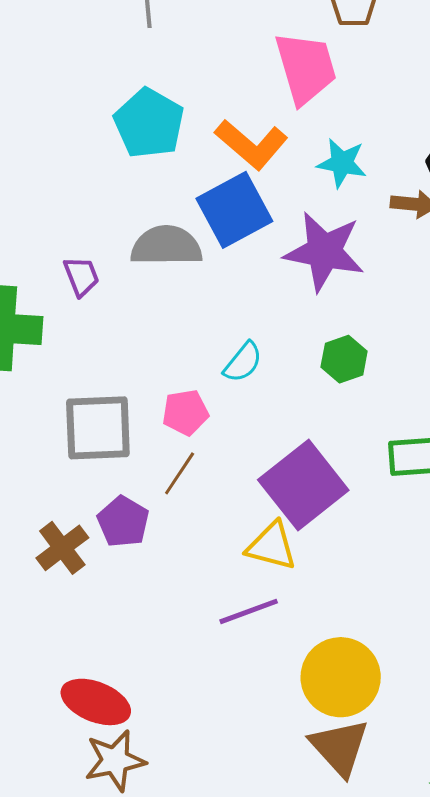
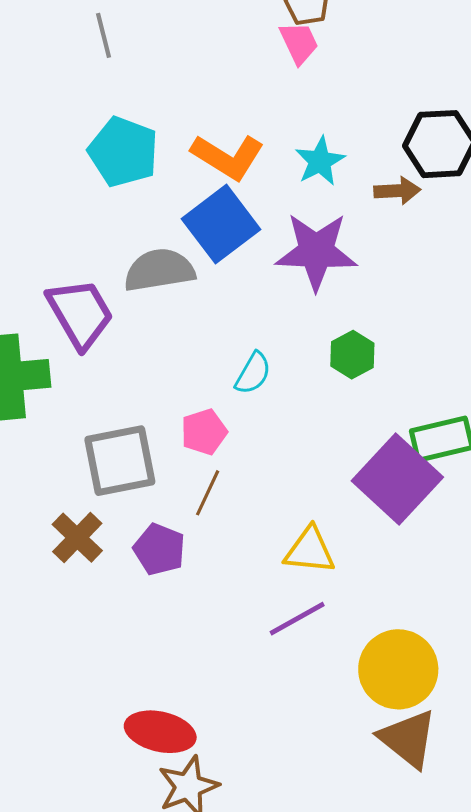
pink trapezoid: (306, 68) -> (299, 43), moved, size x0.6
cyan star: (342, 163) -> (320, 161), turned -30
purple trapezoid: (81, 276) -> (80, 313), size x1.8
purple square: (303, 485) -> (397, 479), moved
brown cross: (62, 548) -> (77, 538), moved

